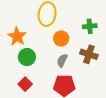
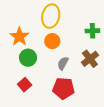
orange circle: (61, 39) -> (52, 41), moved
brown cross: (89, 54) -> (90, 59), turned 30

